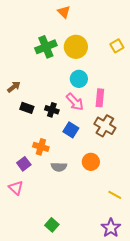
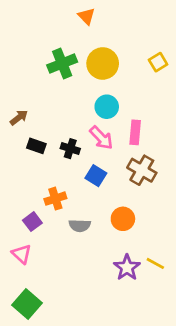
orange cross: (41, 147) -> (55, 199), turned -35
green square: (52, 225) -> (27, 304), moved, size x1.5
purple star: (111, 228) -> (127, 267), moved

